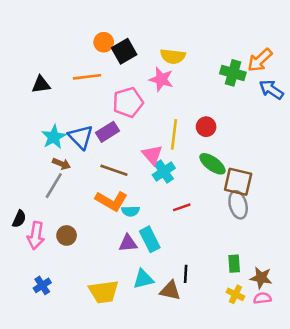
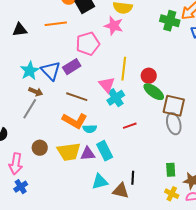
red circle: (206, 127) -> (149, 76), moved
pink arrow: (36, 235) -> (16, 164), moved
yellow trapezoid: (104, 292) -> (69, 152), moved

